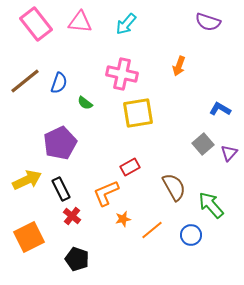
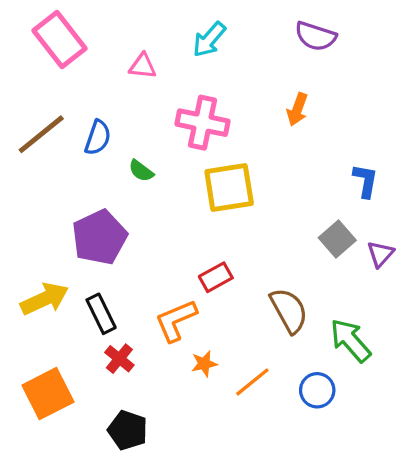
pink triangle: (80, 22) -> (143, 66), moved, size x0.7
purple semicircle: (208, 22) -> (316, 36), moved
blue L-shape: (220, 109) -> (365, 181), turned 70

